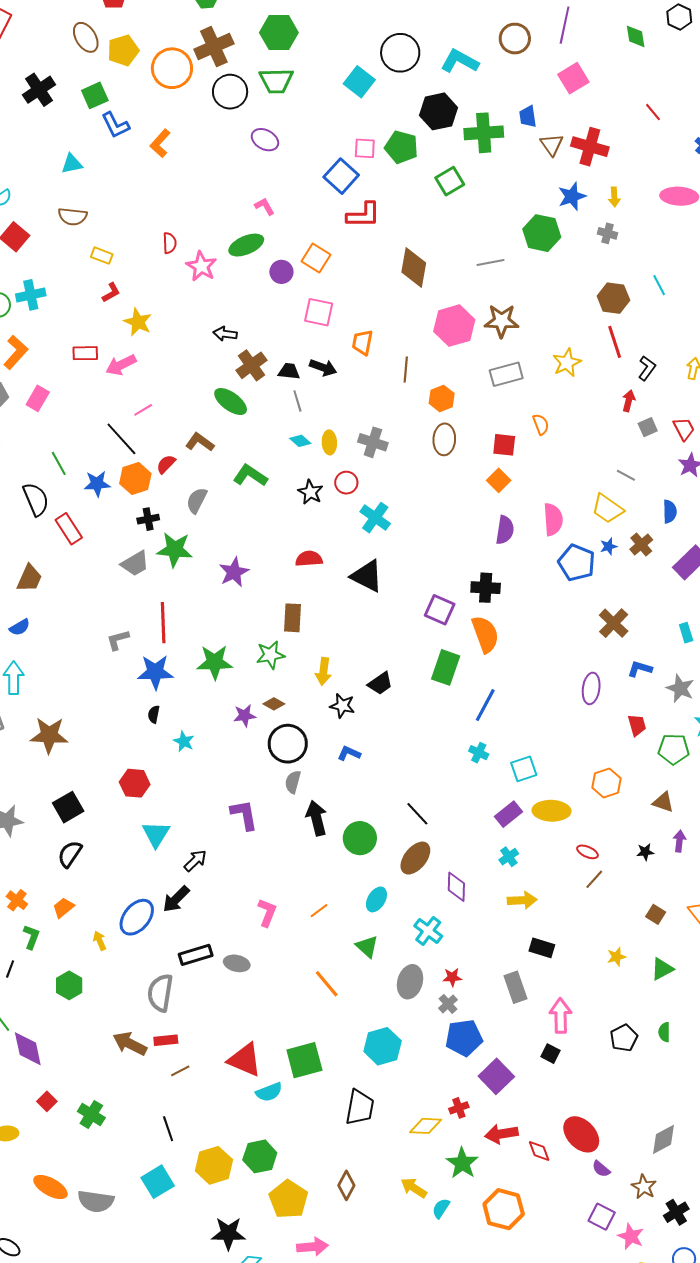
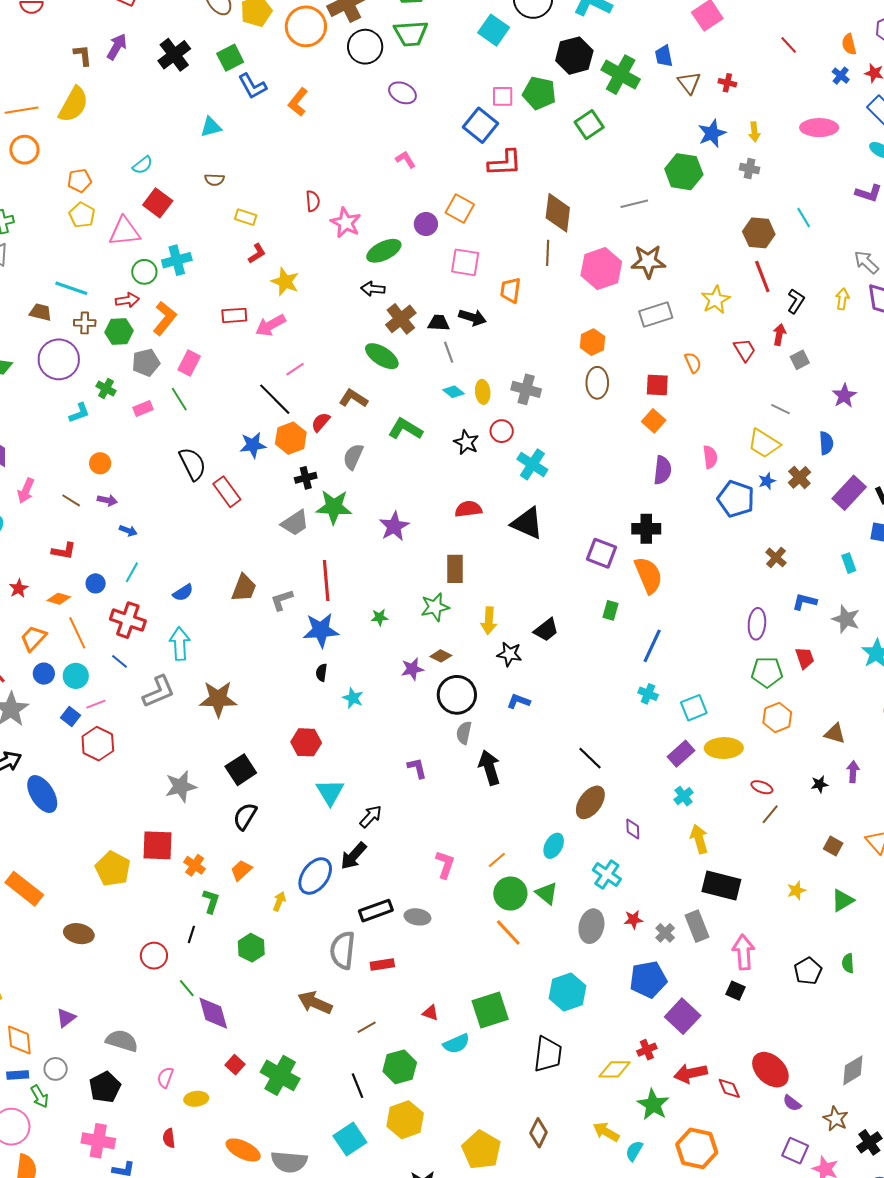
green cross: (484, 133) -> (621, 75), turned 36
red cross: (590, 147) -> (727, 83), size x0.5
brown semicircle: (73, 217) -> (214, 180), size x0.7
green ellipse: (246, 245) -> (384, 251), moved
brown line: (406, 370) -> (548, 253), moved
red trapezoid: (684, 429) -> (744, 350), moved
green line: (59, 463) -> (179, 399), moved
pink semicircle: (553, 519) -> (710, 457), size x0.7
brown trapezoid: (29, 578) -> (244, 588), moved
brown cross: (614, 623) -> (776, 557), size x0.7
green star: (215, 662) -> (380, 617), size x0.5
green rectangle: (446, 667) -> (611, 610), size x0.6
green pentagon: (674, 749) -> (767, 672), moved
purple L-shape: (244, 815) -> (417, 768), size x0.7
green circle: (360, 838) -> (510, 894), moved
purple diamond: (456, 887) -> (633, 829), size x0.7
yellow arrow: (522, 900) -> (699, 839), turned -100
yellow arrow: (100, 941) -> (279, 901), turned 48
black rectangle: (542, 948) -> (721, 886), size x1.5
gray cross: (448, 1004) -> (665, 933), moved
red rectangle: (166, 1040) -> (382, 965), moved
red triangle: (245, 1060) -> (430, 1013), size x0.5
green cross: (91, 1114) -> (280, 1075), size x1.4
green hexagon: (260, 1156) -> (400, 1067), moved

